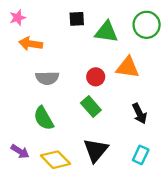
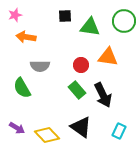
black arrow: (139, 114) -> (103, 95), moved, size x1.4
green semicircle: (44, 118) -> (22, 88), moved
black triangle: (96, 150) -> (81, 127), turned -35

